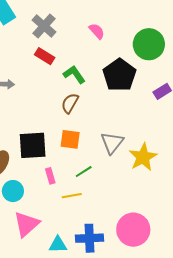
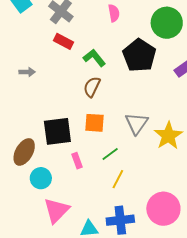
pink semicircle: (97, 31) -> (114, 13), turned 36
yellow line: (72, 196) -> (118, 179), moved, turned -48

